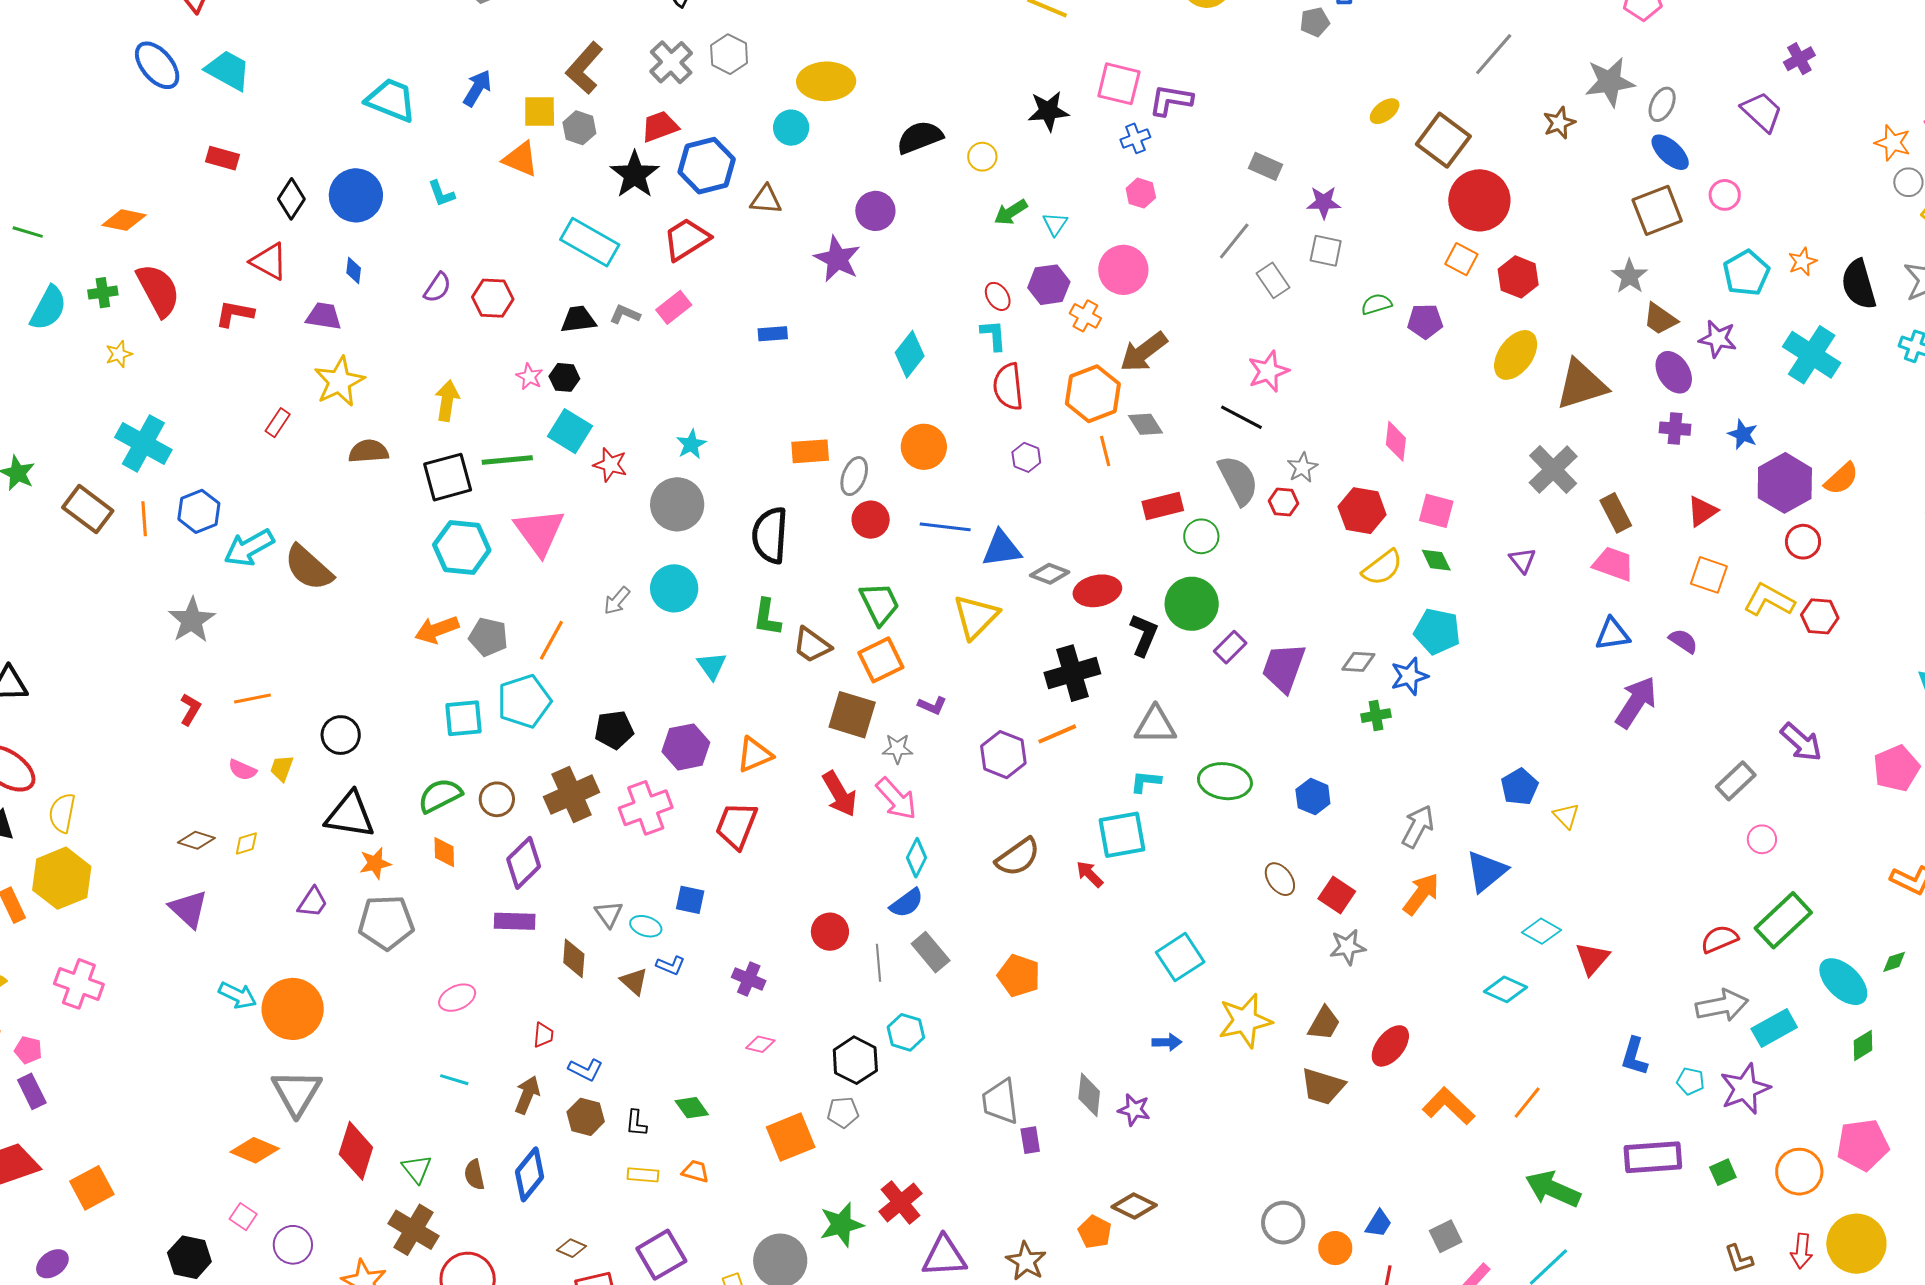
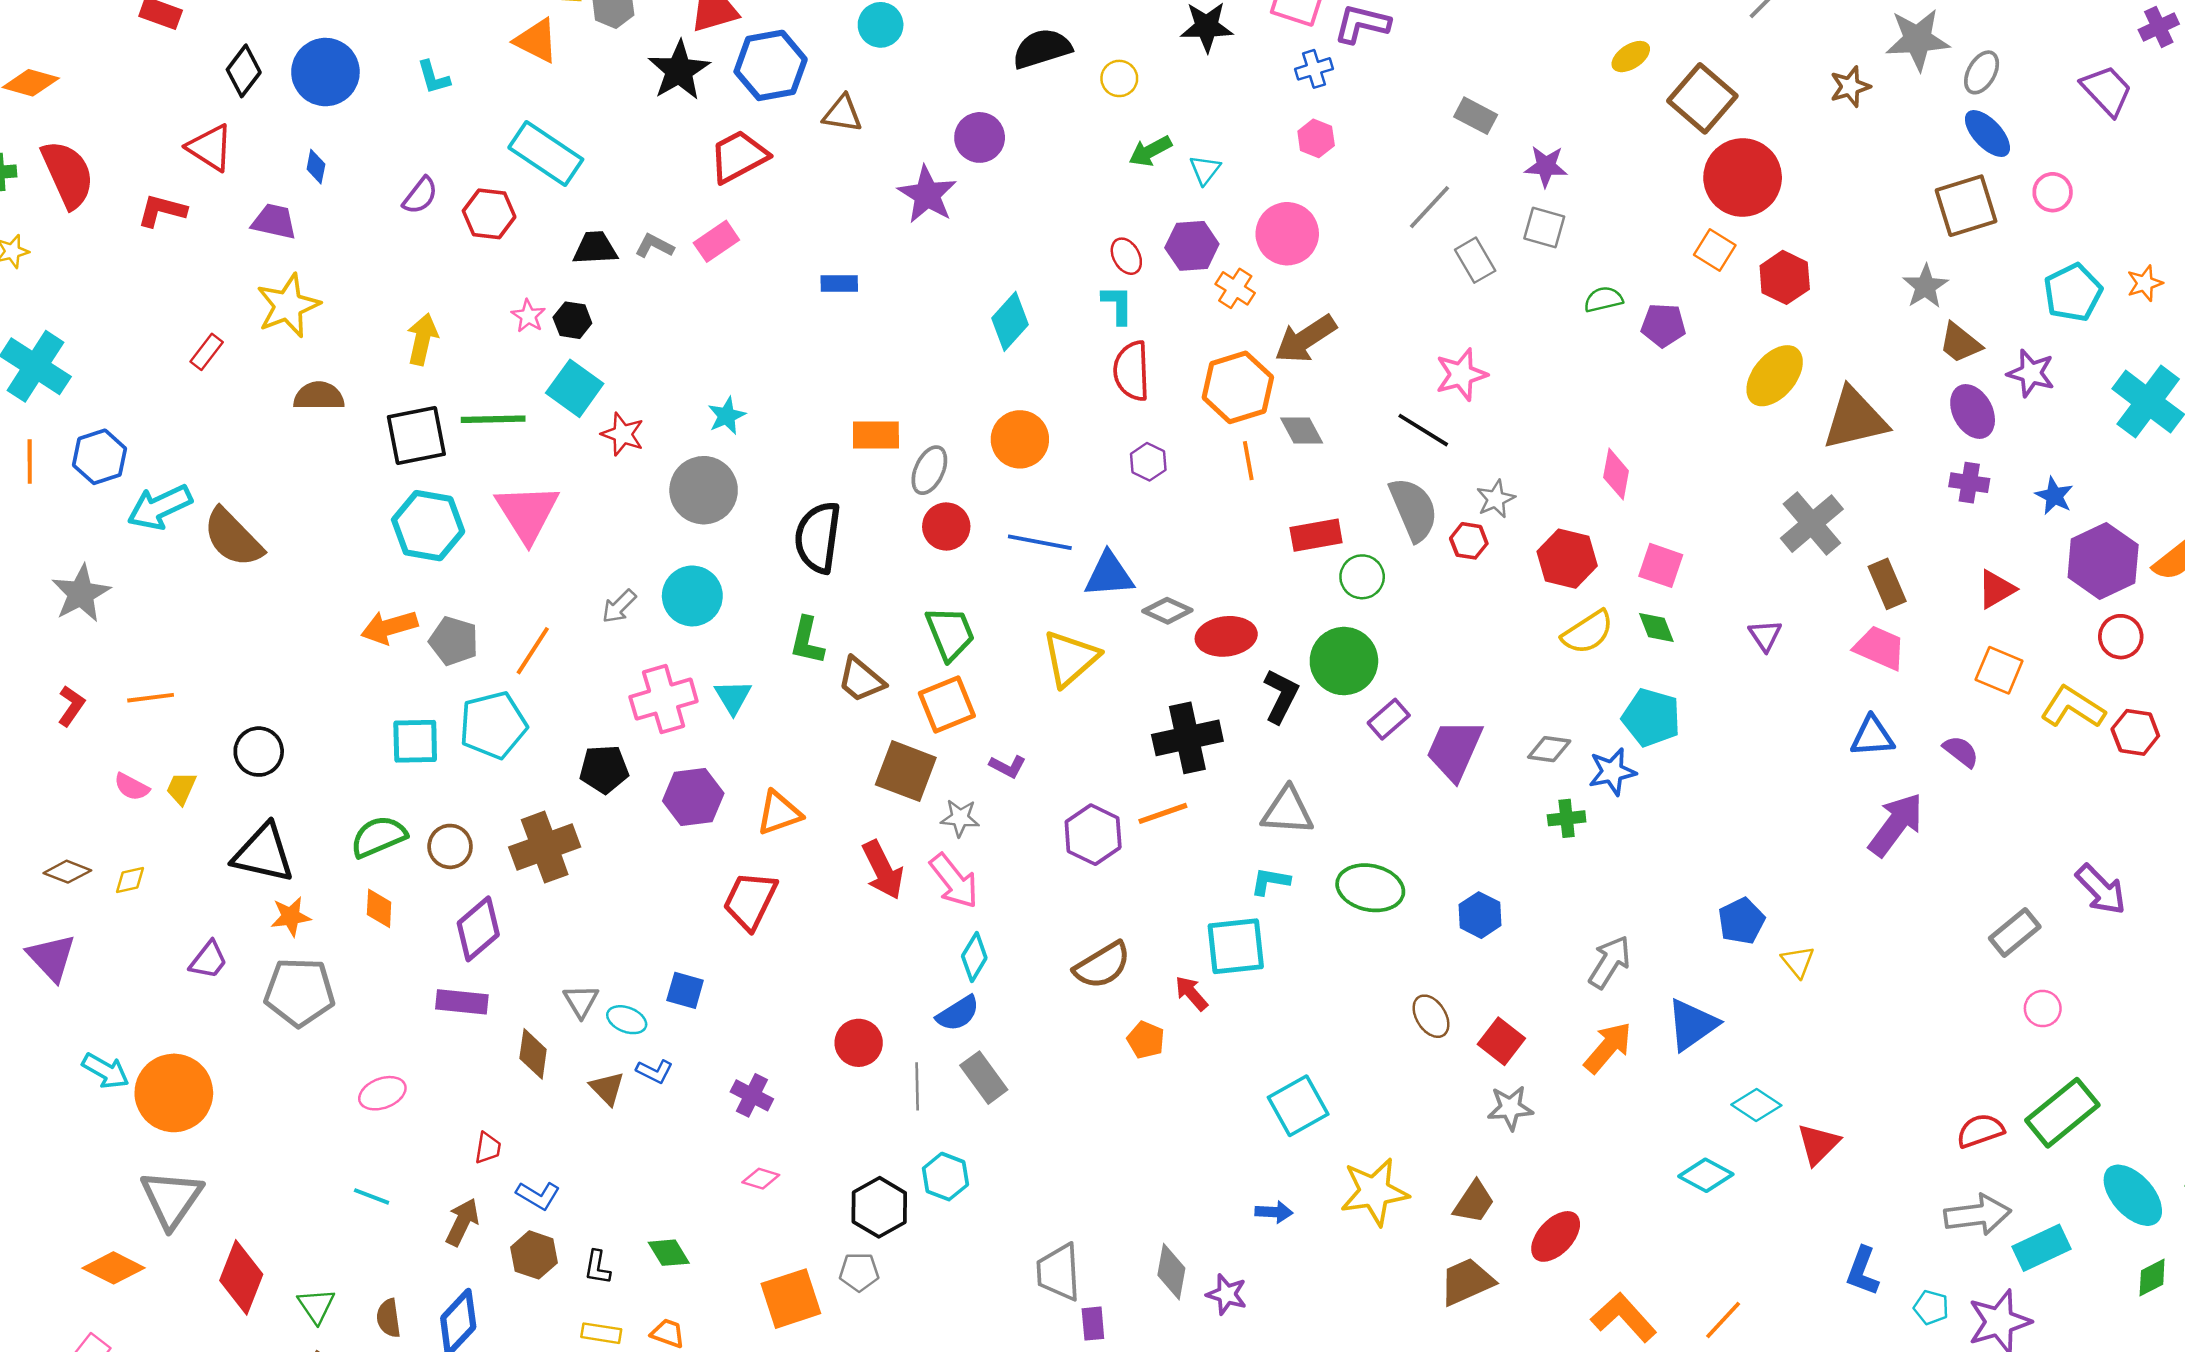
cyan rectangle: (590, 242) -> (546, 153), moved
pink cross: (646, 808) -> (664, 699), moved
orange pentagon: (1019, 976) -> (1146, 1040), moved, size x0.7
brown trapezoid: (1323, 1086) -> (1467, 1282), turned 135

